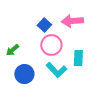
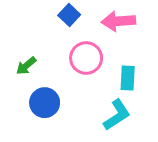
blue square: (44, 25) -> (69, 15), moved
cyan L-shape: (56, 70) -> (117, 115), moved, turned -80

